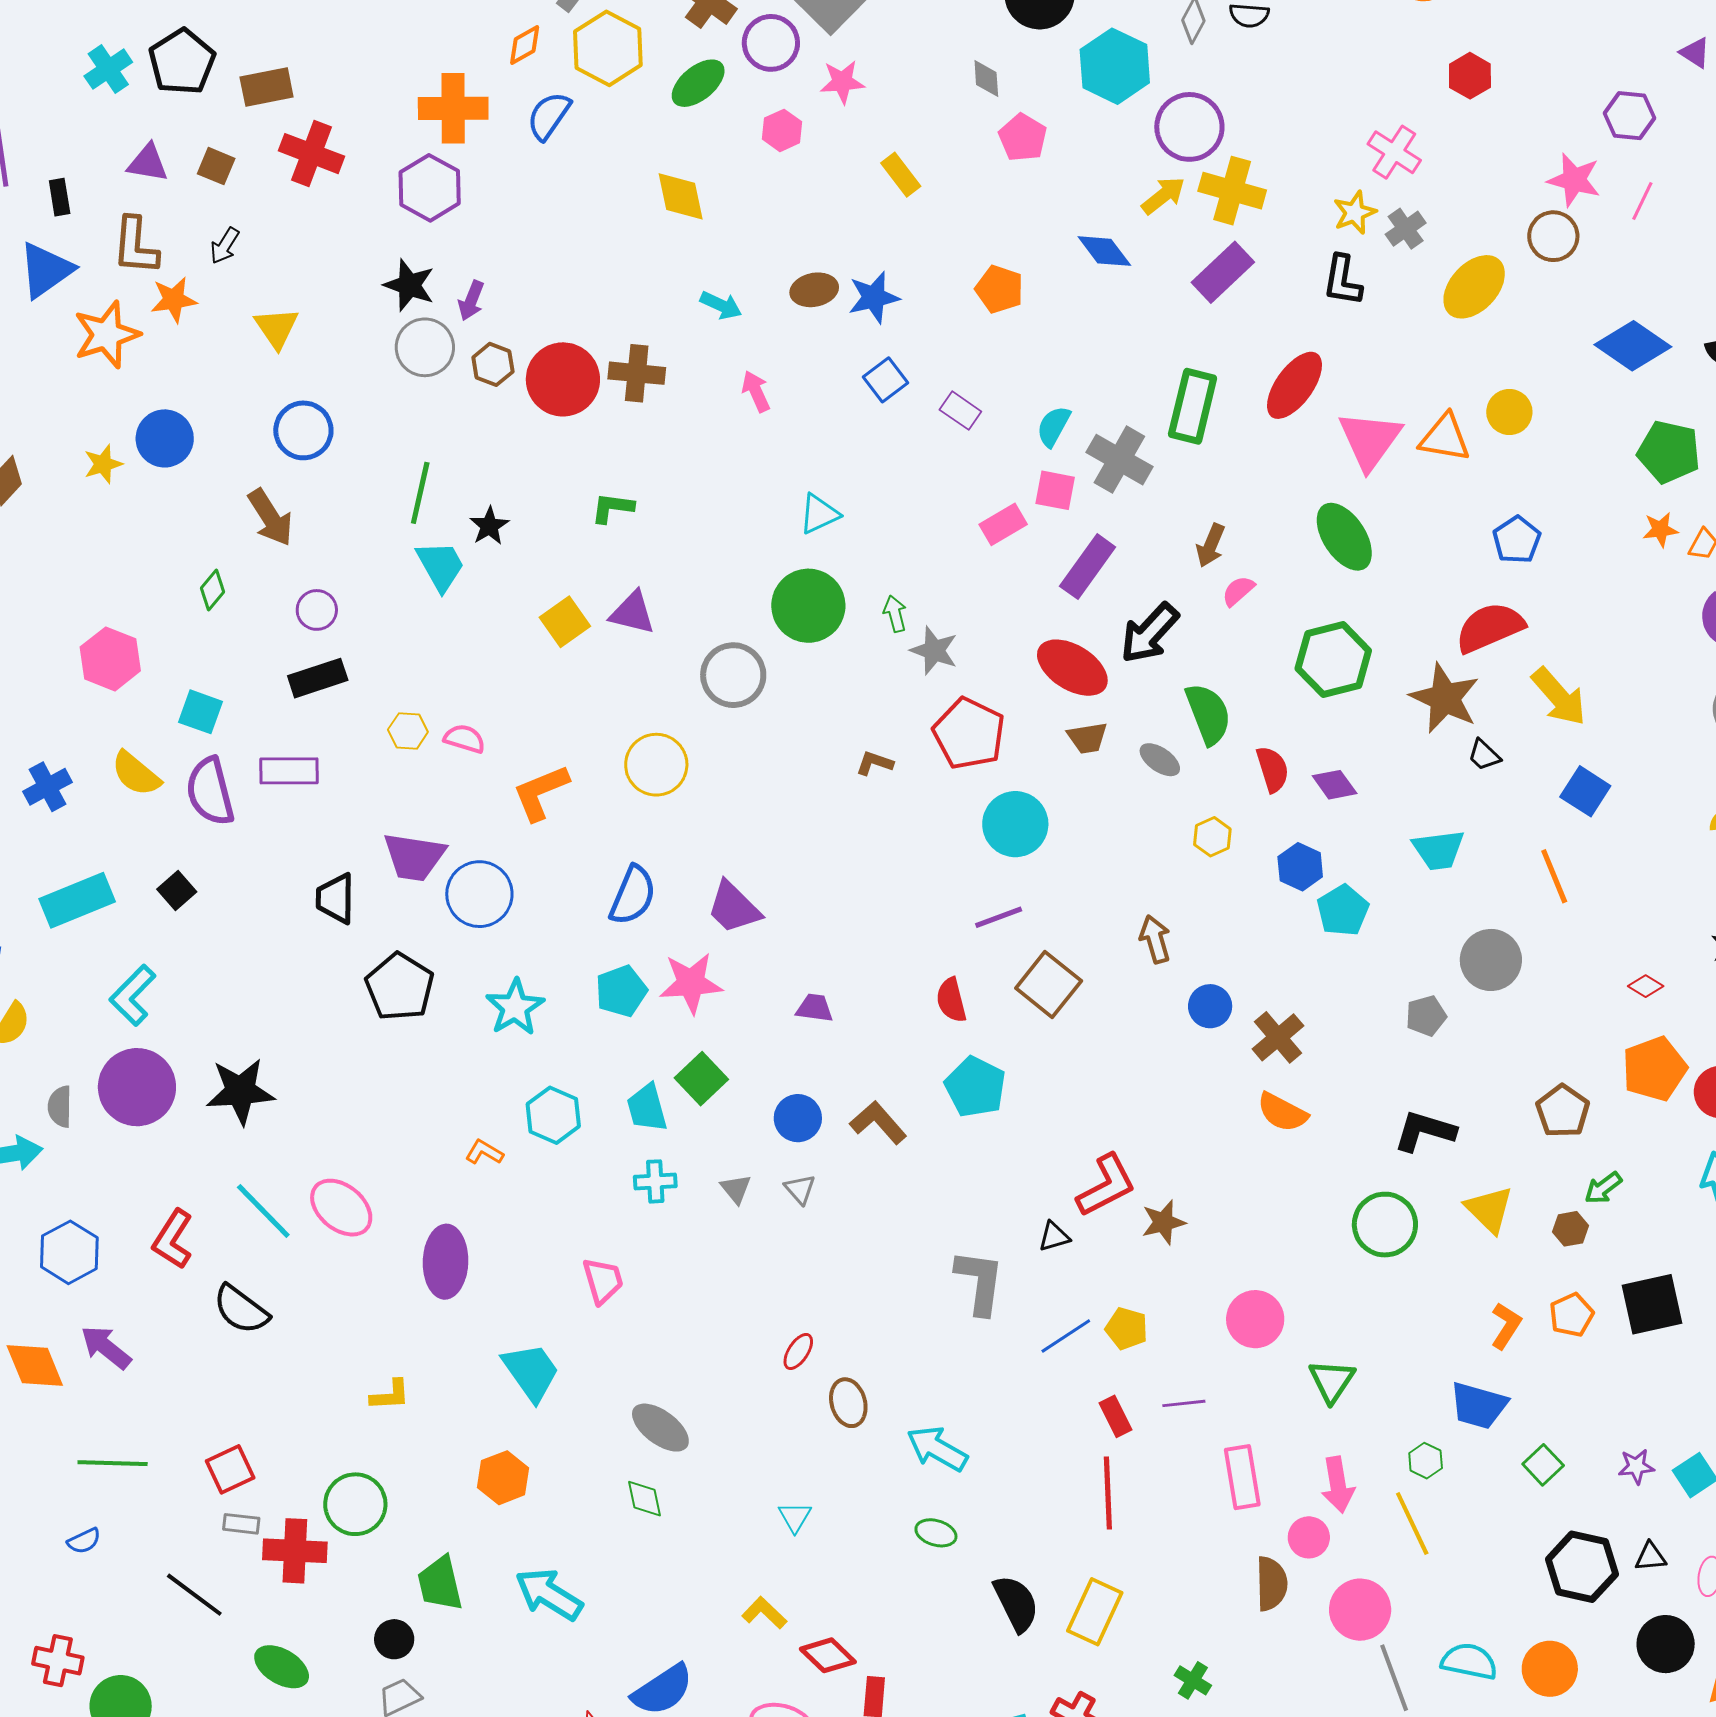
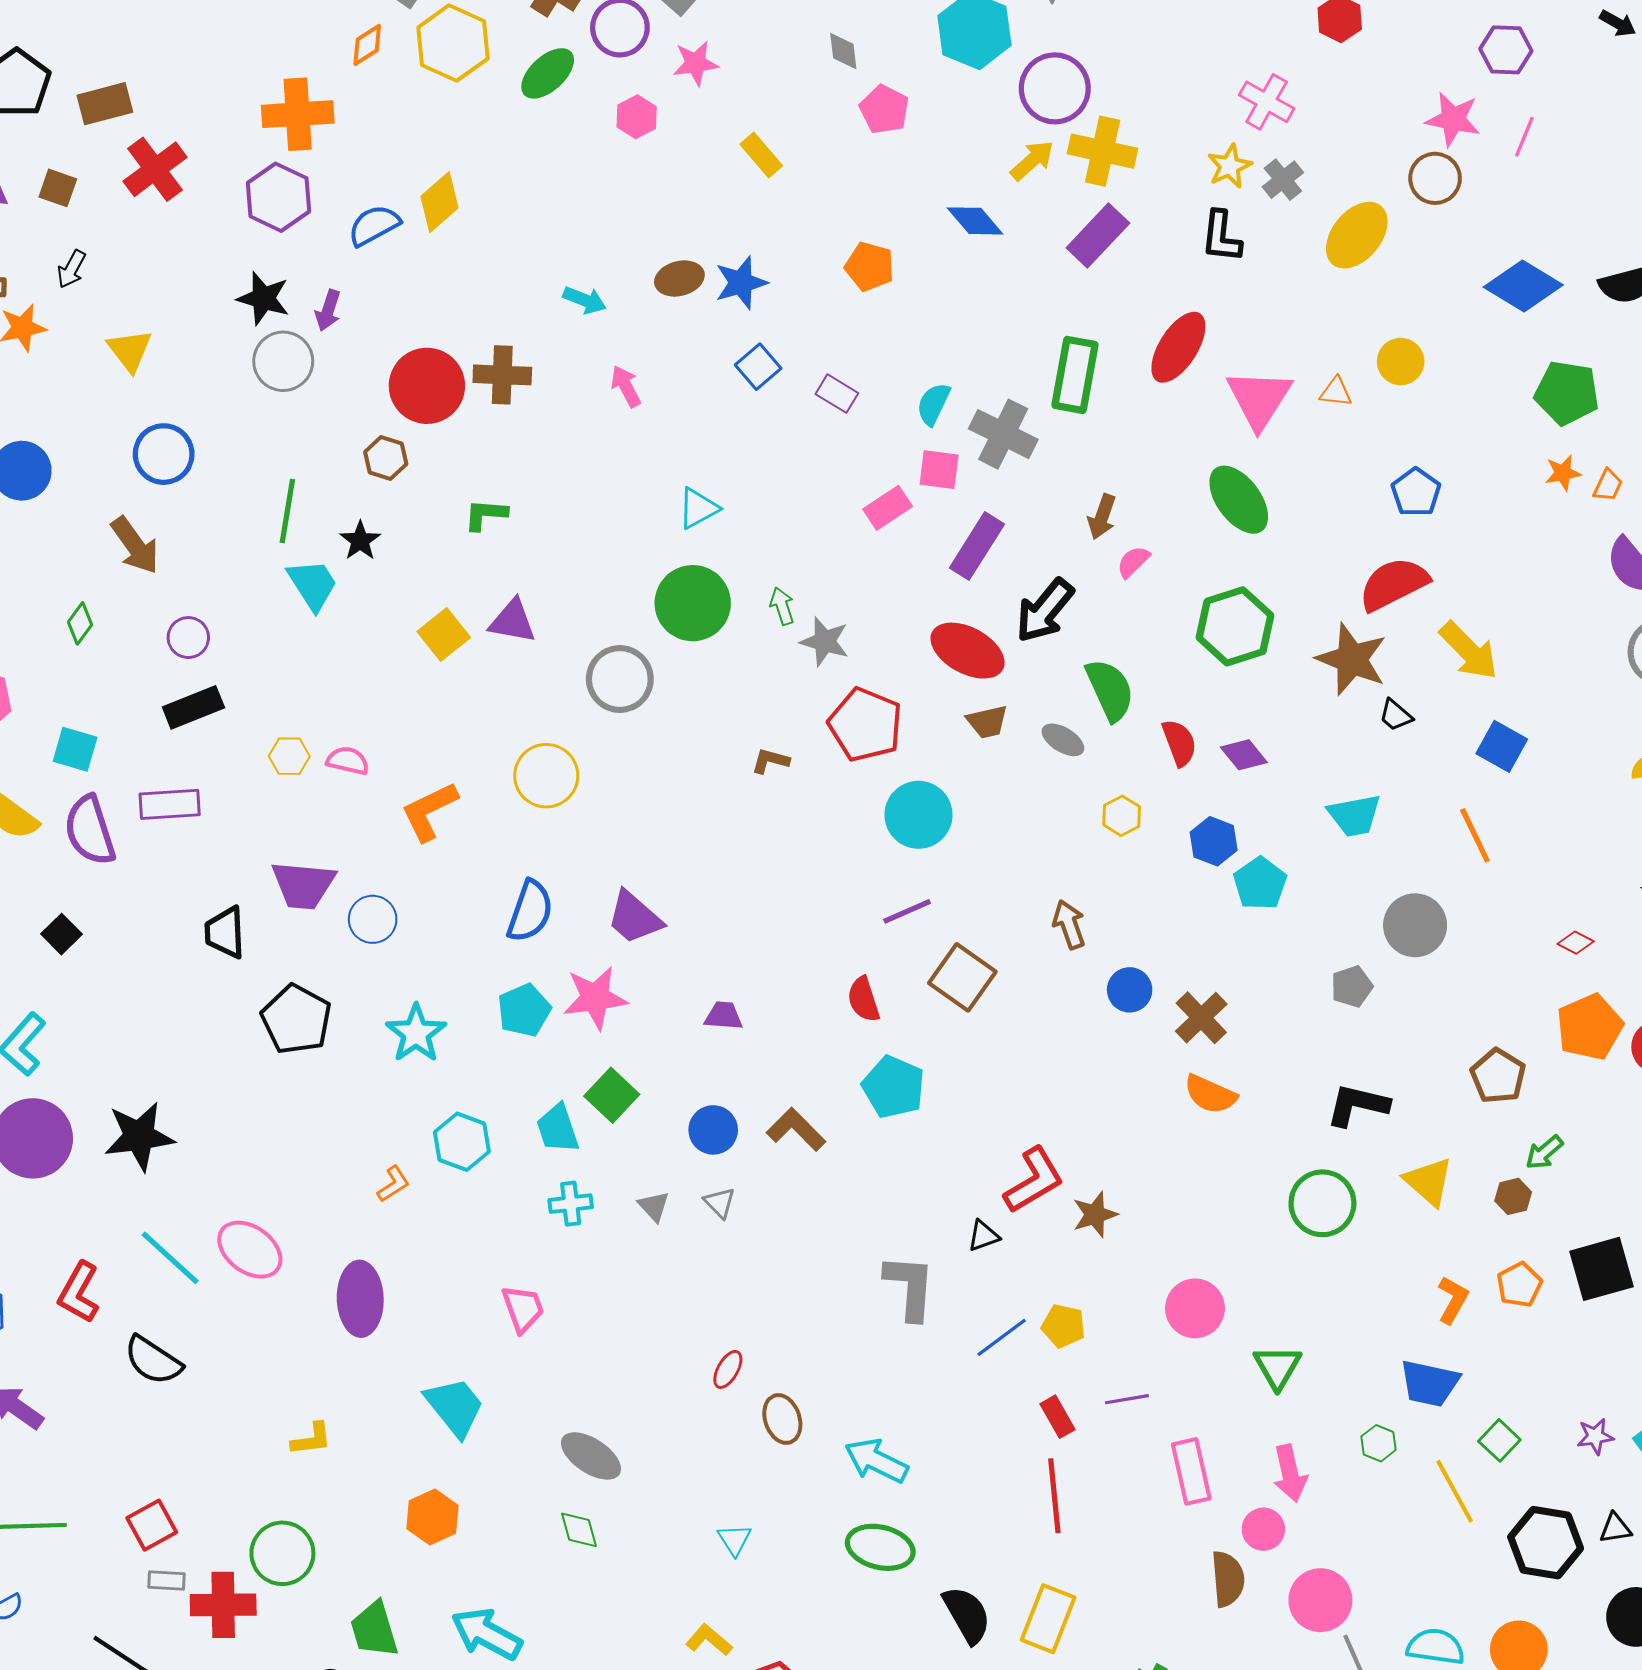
blue semicircle: (549, 116) -> (374, 225), moved, turned 30
red cross: (312, 154) -> (155, 169), turned 36
yellow diamond: (681, 196) -> (440, 202), moved, turned 64
brown hexagon: (493, 364) -> (386, 458), moved
orange triangle: (1445, 438) -> (1336, 392), size x0.6
blue circle: (479, 894) -> (373, 919), size x0.7
orange L-shape: (484, 1152) -> (393, 1184), turned 120
yellow line: (1412, 1523) -> (1455, 1491), moved
green ellipse: (936, 1533) -> (880, 1547), size x1.6

